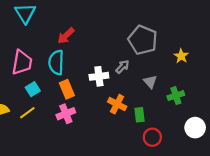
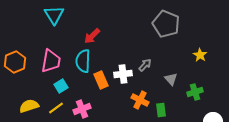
gray pentagon: (143, 40) -> (166, 24), moved
orange rectangle: (67, 89) -> (101, 80), moved
pink cross: (66, 114) -> (82, 109), moved

